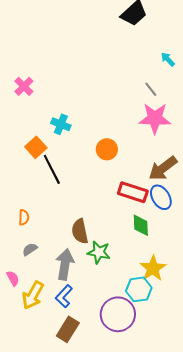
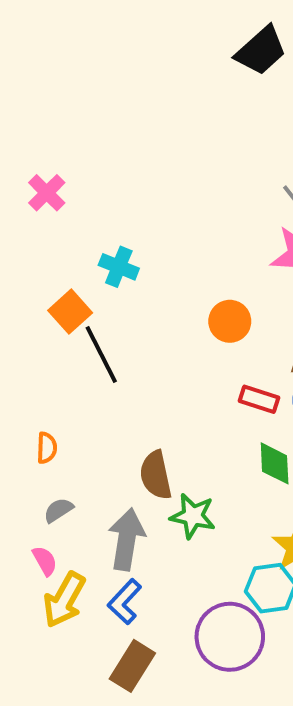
orange circle: (107, 149) -> (230, 321), moved
red rectangle: (133, 192) -> (259, 399), size x0.7
pink semicircle: (13, 278) -> (45, 561), moved

